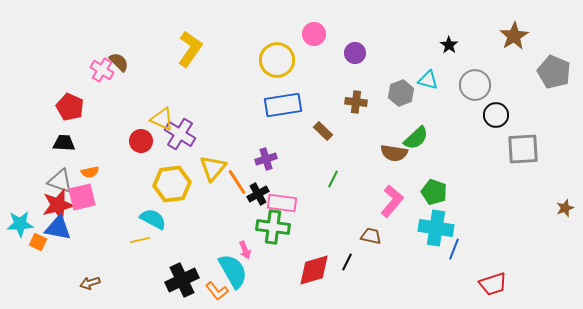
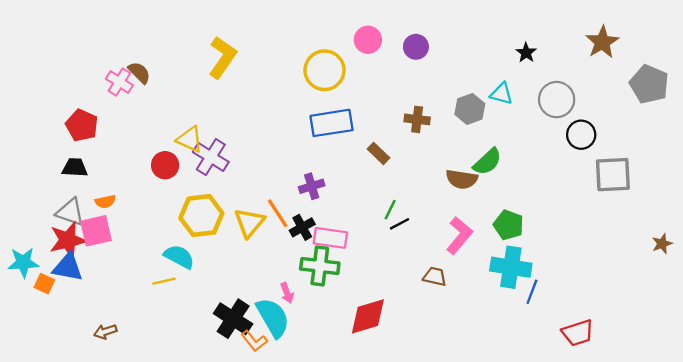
purple circle: (355, 53) -> (416, 47), moved
yellow triangle: (213, 168) -> (249, 223), moved
black line: (347, 262) -> (400, 224), moved, turned 36
black cross: (182, 280) -> (233, 319), moved, turned -32

